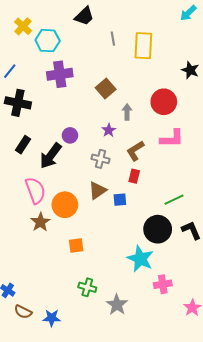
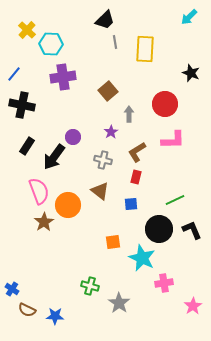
black trapezoid: (84, 16) -> (105, 20), moved
brown triangle: (97, 190) -> (100, 191), turned -48
blue square: (120, 200) -> (131, 204), moved
orange square: (76, 246) -> (113, 242), moved

